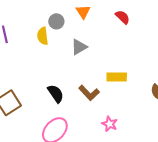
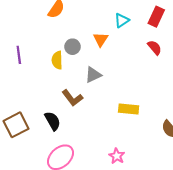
red semicircle: (123, 17) -> (155, 48), moved
brown L-shape: (89, 93) -> (72, 98), moved
black semicircle: (56, 94) -> (53, 121), moved

